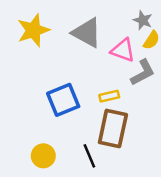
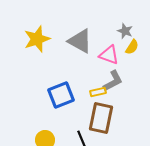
gray L-shape: (143, 73) -> (113, 81), moved

